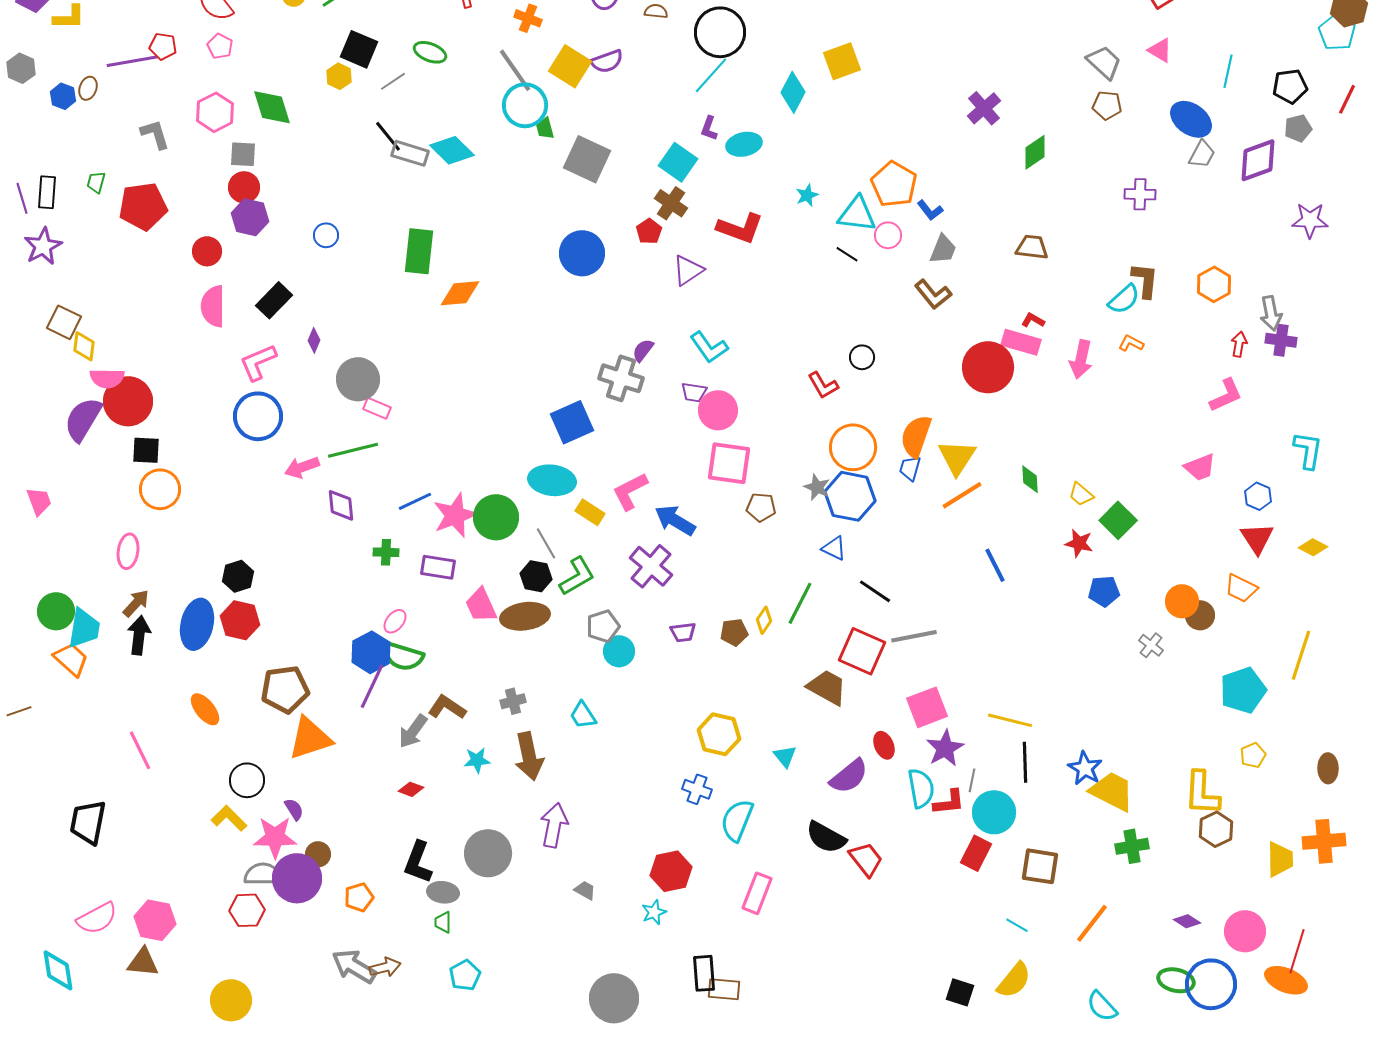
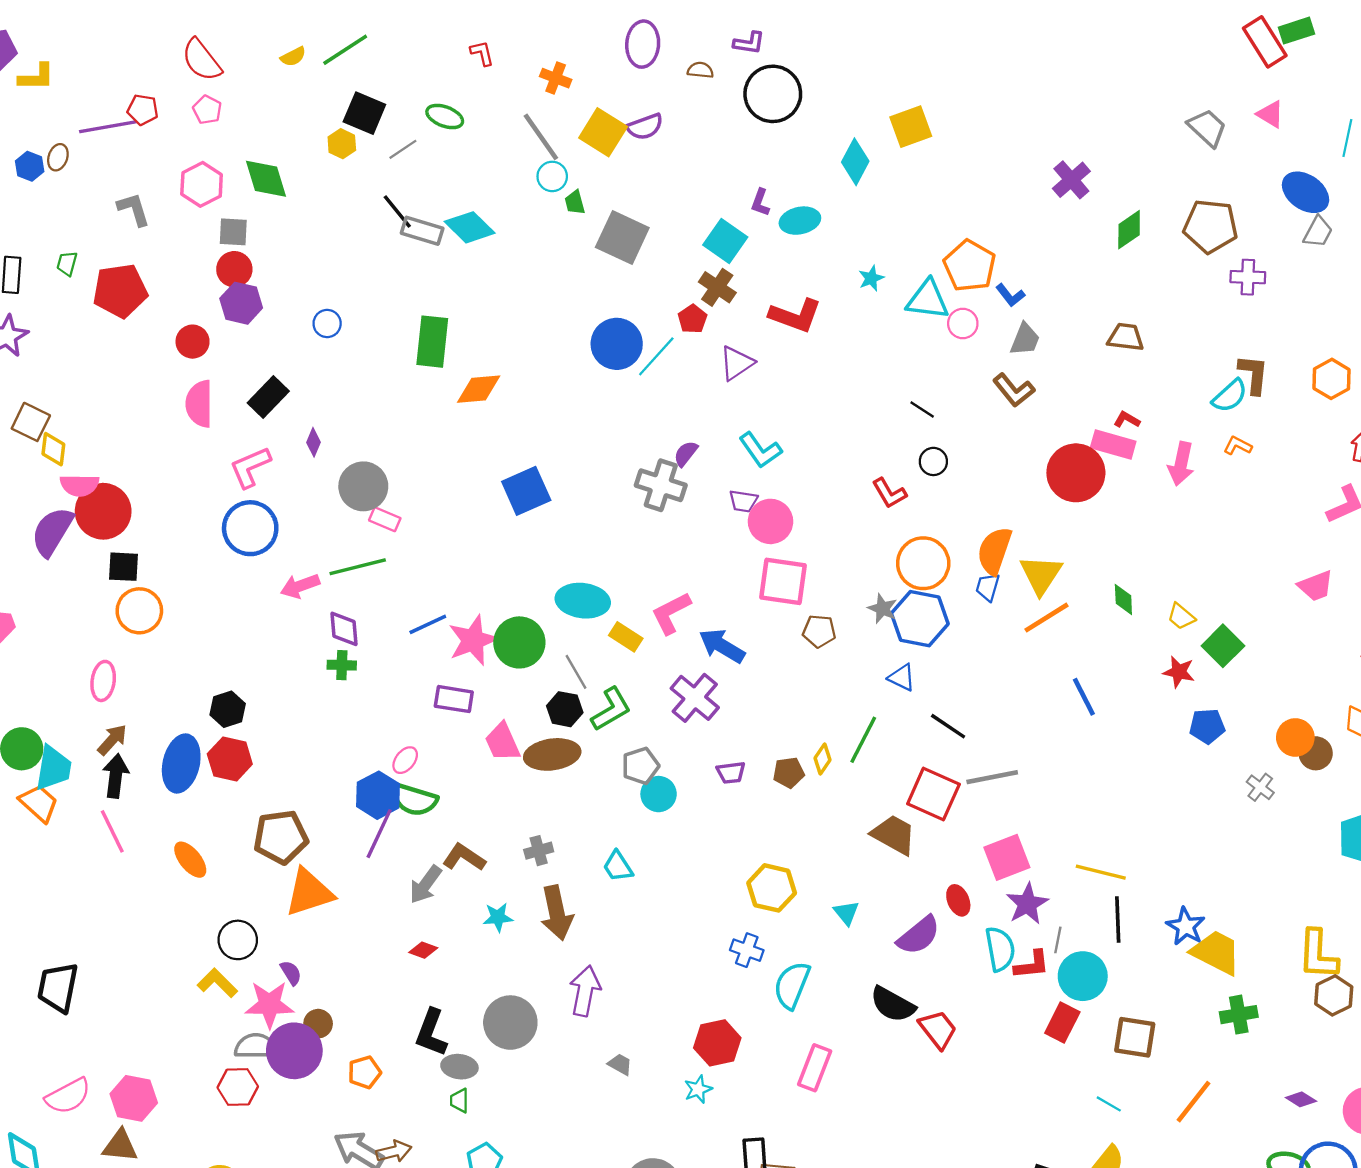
cyan line: (711, 75) -> (656, 356), moved
cyan circle: (525, 105) -> (552, 176), size x0.6
brown pentagon: (1107, 105) -> (1210, 226), moved, size x1.6
black line: (847, 254) -> (922, 409), moved
blue square: (572, 422) -> (526, 491), moved
green cross: (386, 552) -> (342, 665), moved
pink line: (140, 750) -> (112, 831), moved

